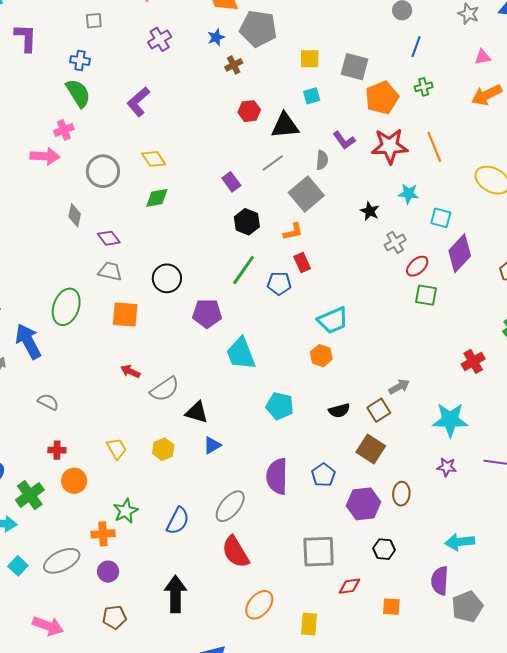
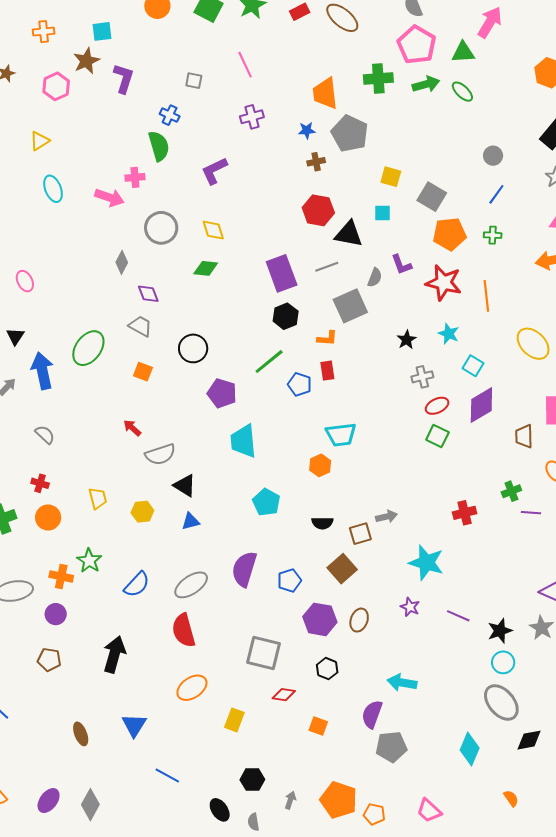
red hexagon: (249, 111) -> (318, 210), size x1.4
purple rectangle: (231, 182) -> (282, 273), size x1.8
orange square: (125, 314) -> (143, 372), size x0.7
green star: (126, 511) -> (89, 561), turned -30

